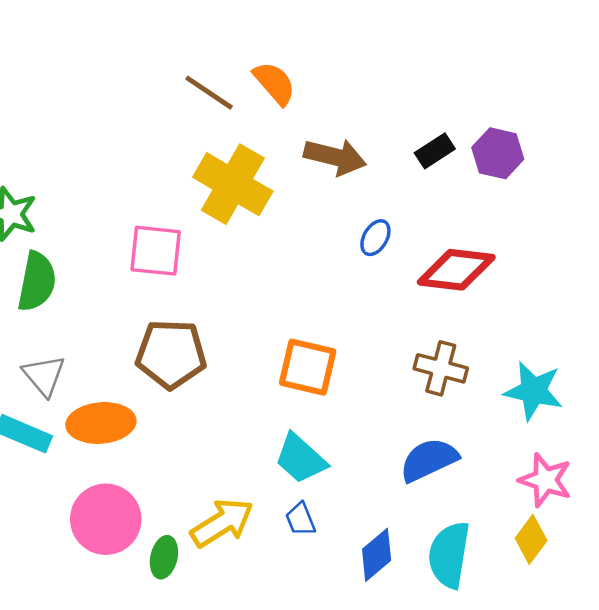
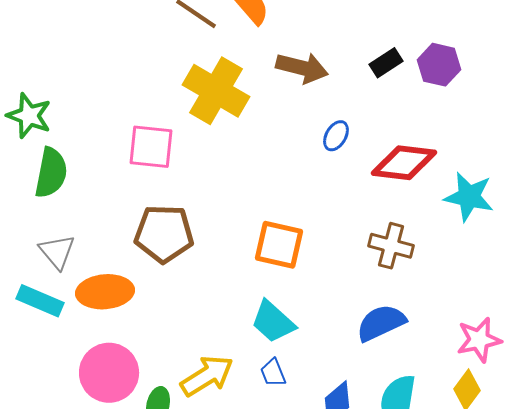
cyan star: (533, 391) -> (469, 197), moved
pink star: (545, 480) -> (479, 340), turned -30

